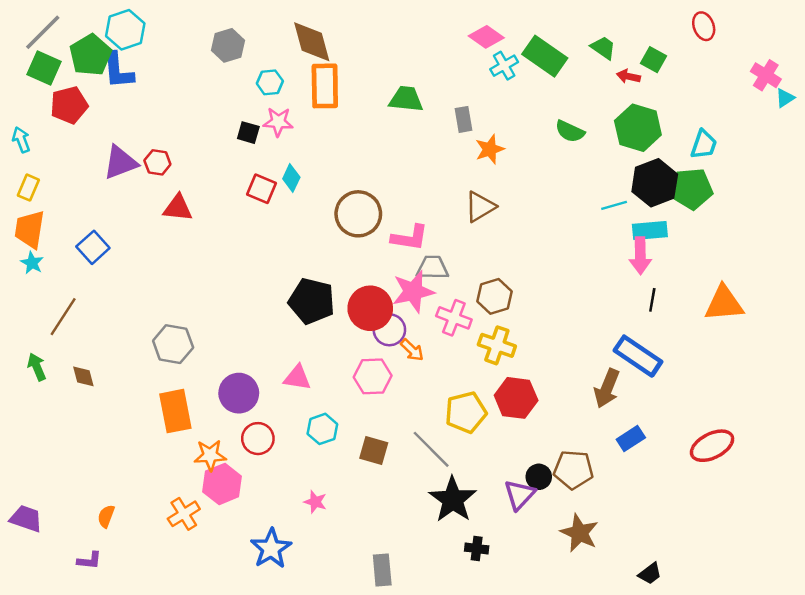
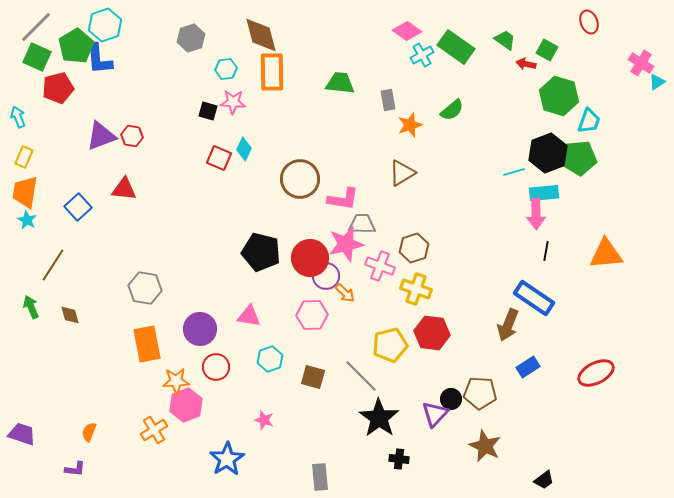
green hexagon: (638, 128) -> (559, 96), moved
green semicircle: (570, 131) -> (452, 110), moved, turned -65
red triangle: (178, 208) -> (124, 189), moved

